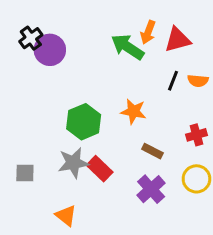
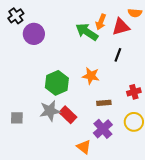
black cross: (31, 38) -> (16, 16), moved
orange semicircle: (198, 81) -> (135, 13), moved
brown rectangle: (152, 151) -> (104, 103), turned -32
orange triangle: (66, 216) -> (84, 147), moved

